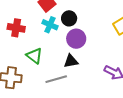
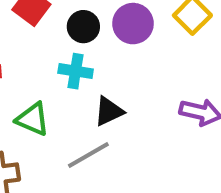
cyan cross: (50, 25) -> (76, 71), moved
purple circle: (76, 39) -> (133, 24), moved

